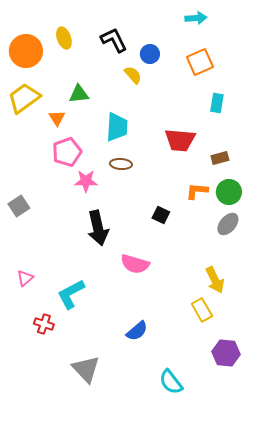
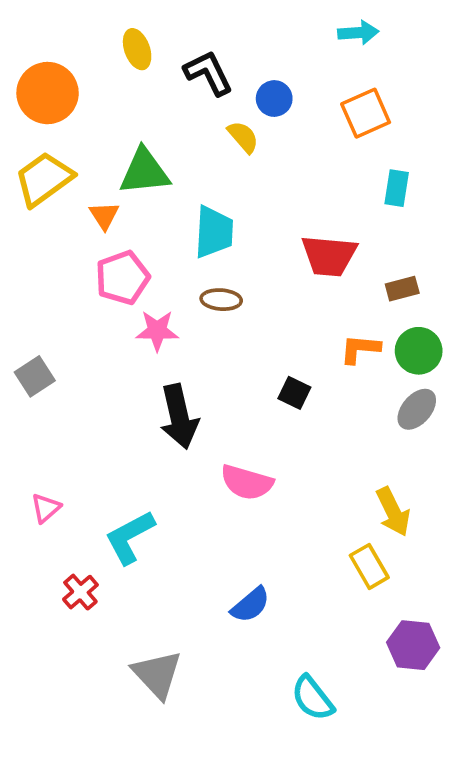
yellow ellipse: (64, 38) -> (137, 49), moved
green triangle: (79, 94) -> (144, 172), size x1.4
red cross: (44, 324) -> (80, 592), turned 30

